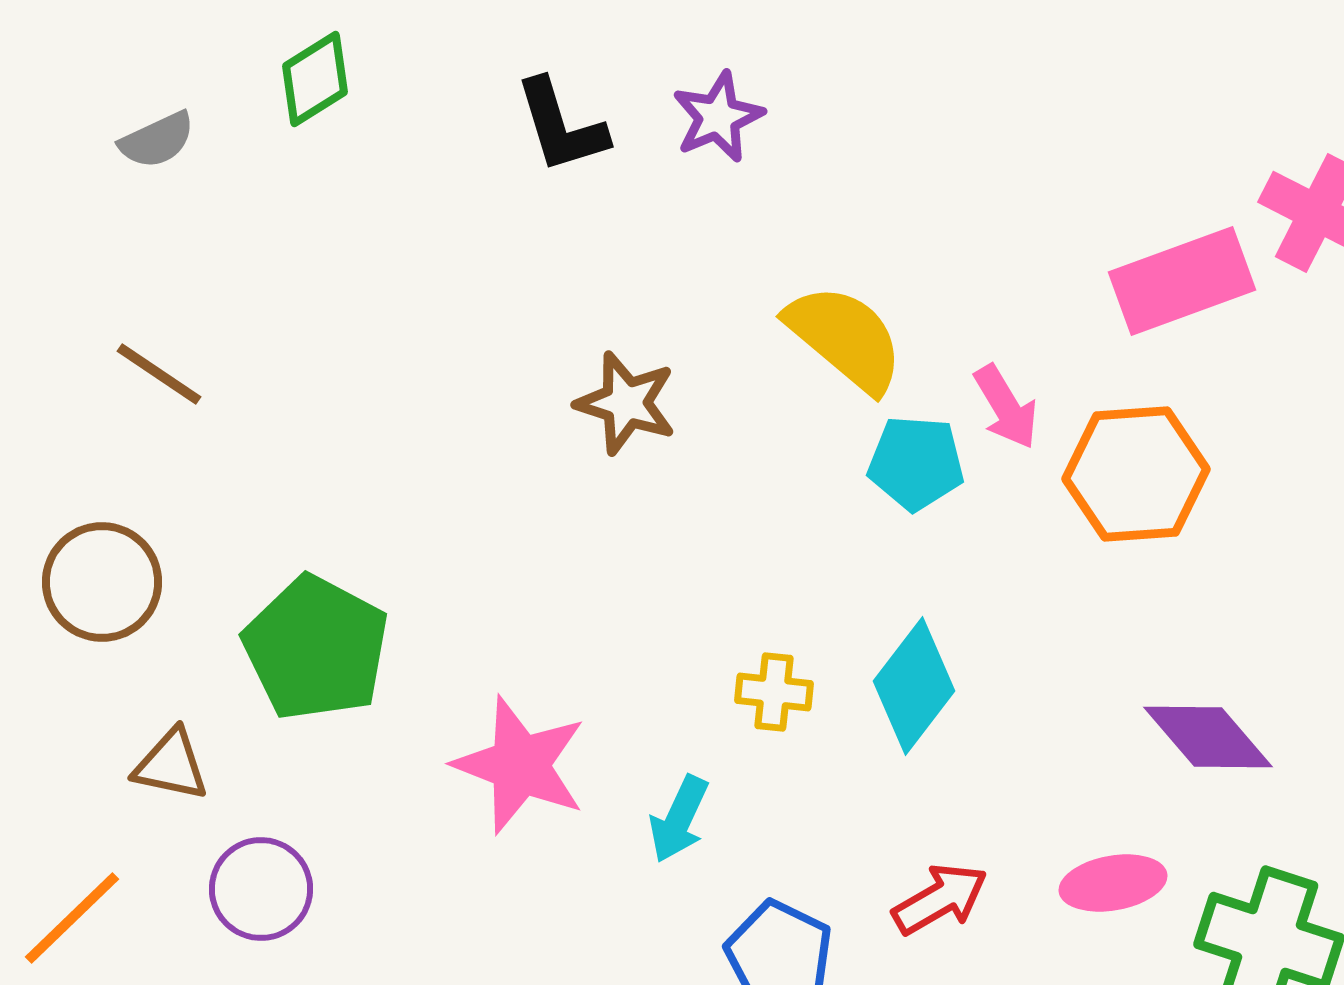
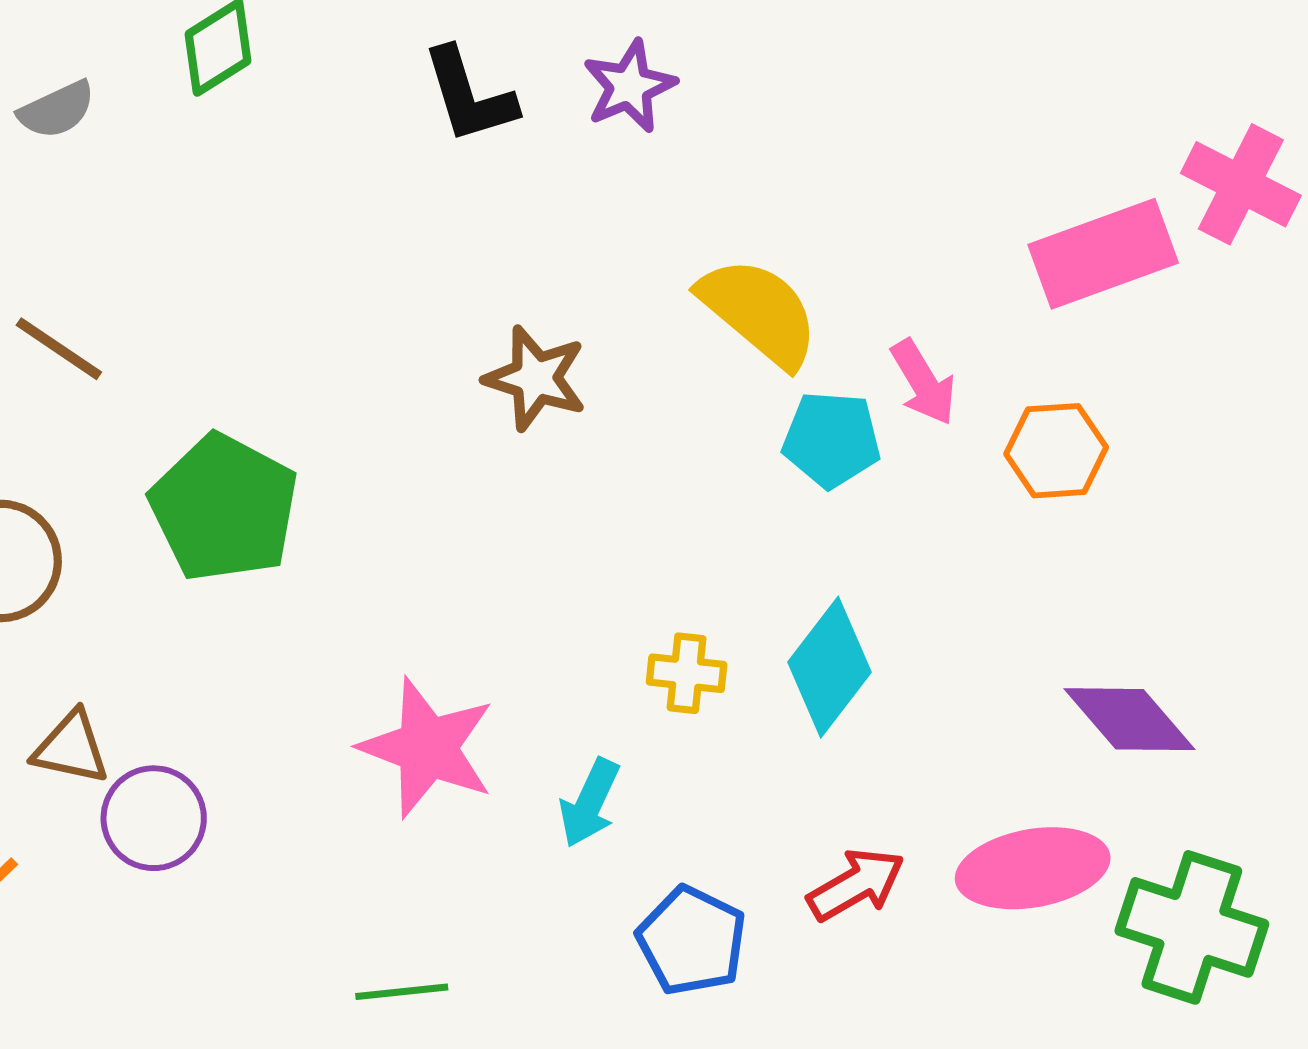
orange hexagon: (1136, 474) -> (1056, 451), size x0.7
green pentagon: (316, 648) -> (224, 508), moved
pink ellipse: (1113, 883) -> (1033, 868), size x1.4
purple circle: (261, 889) -> (154, 818), moved

